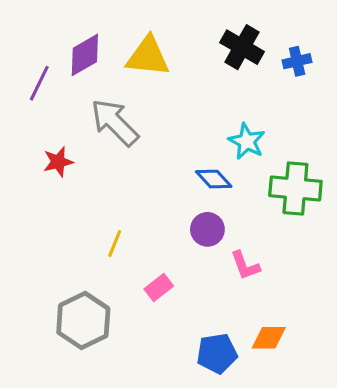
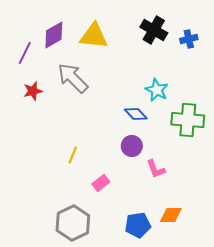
red star: (58, 162) -> (33, 91), moved
gray hexagon: (83, 321) -> (73, 223), moved

